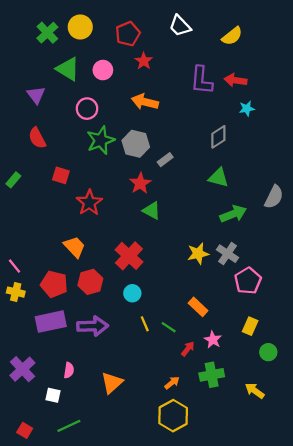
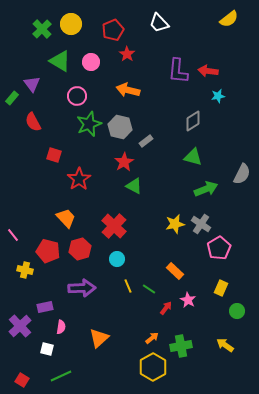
yellow semicircle: (232, 36) -> (229, 19), moved
green rectangle: (13, 180) -> (12, 98), moved
yellow cross: (16, 292) -> (25, 270), moved
purple rectangle: (51, 322) -> (45, 307), moved, size x0.6
green cross: (212, 375) -> (181, 346), moved

